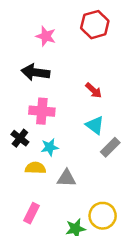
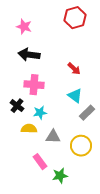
pink star: (46, 36) -> (24, 27), moved
pink rectangle: (32, 213) -> (40, 162), moved, turned -63
yellow circle: (103, 216) -> (81, 146), moved

